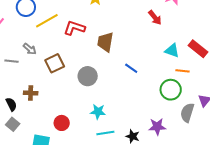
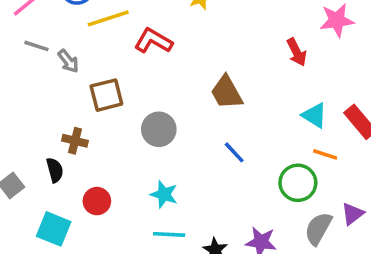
brown trapezoid: (105, 42) -> (227, 92), moved, turned -50
gray line: (11, 61) -> (36, 46), moved
blue line: (131, 68) -> (234, 152), moved
brown cross: (31, 93) -> (75, 141), moved
black semicircle: (11, 104) -> (55, 170), moved

